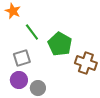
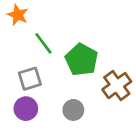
brown cross: (86, 63) -> (117, 86), turned 35
gray circle: (38, 88) -> (73, 110), moved

